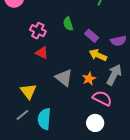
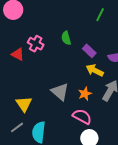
red triangle: (42, 53) -> (18, 54), moved
pink semicircle: (102, 98) -> (82, 117), moved

